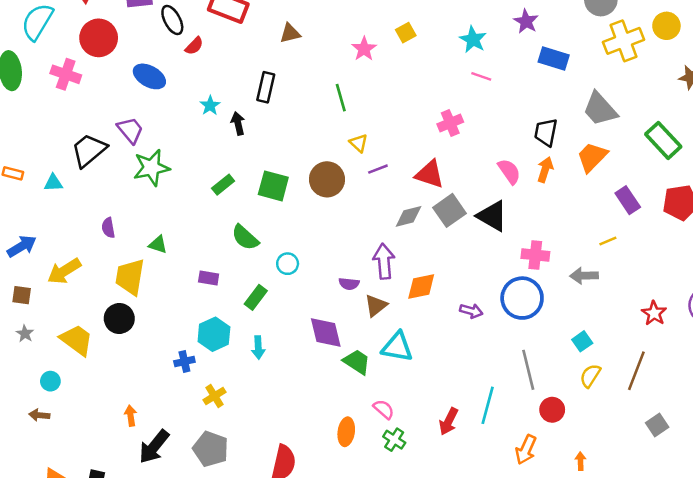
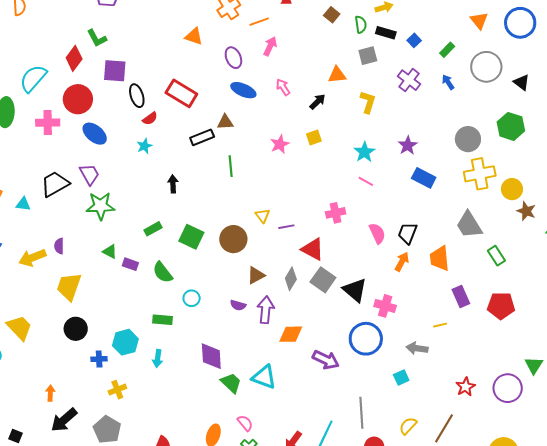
yellow circle: (666, 26) -> (512, 189), moved
pink cross: (66, 74) -> (48, 123), turned -30
blue ellipse: (149, 76) -> (95, 134), moved
black rectangle: (266, 87) -> (202, 137), moved, turned 45
green line: (341, 98) -> (231, 166), moved
cyan star: (210, 106) -> (144, 146), moved
gray trapezoid: (600, 109) -> (469, 225), moved
green rectangle: (663, 140) -> (496, 256), size x0.7
orange trapezoid: (592, 157) -> (440, 258), turned -60
purple line: (378, 169) -> (286, 227), moved
pink semicircle: (509, 171) -> (377, 233), moved
gray square: (449, 210) -> (323, 280), turned -30
gray diamond: (409, 216) -> (291, 279), turned -55
green triangle: (158, 245) -> (110, 251), moved
pink cross: (535, 255) -> (385, 306), moved
yellow arrow: (64, 271) -> (32, 258), moved
purple rectangle: (209, 278) -> (130, 264), moved
purple semicircle: (349, 284) -> (238, 305), moved
green rectangle: (256, 297) -> (163, 320), turned 48
blue circle: (522, 298) -> (366, 339), moved
brown triangle: (376, 306) -> (256, 275), moved
purple arrow: (471, 311) -> (326, 360), size x1.5
black circle: (119, 318) -> (76, 329), moved
cyan square: (582, 341) -> (401, 378), moved

